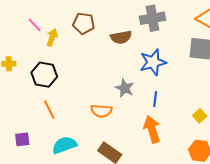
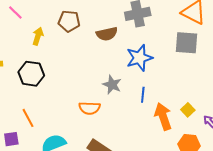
pink line: (35, 25) -> (15, 13), moved
orange line: (49, 110) -> (28, 118), moved
orange arrow: (152, 129) -> (163, 116), moved

